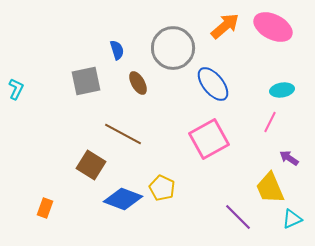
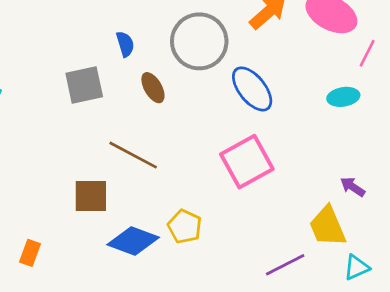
pink line: (270, 122) -> (367, 53), moved
brown square: (91, 165) -> (91, 196), turned -32
purple line: (238, 217) -> (285, 265), turned -72

